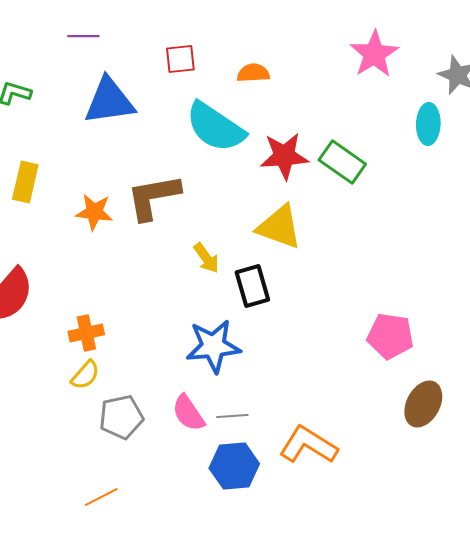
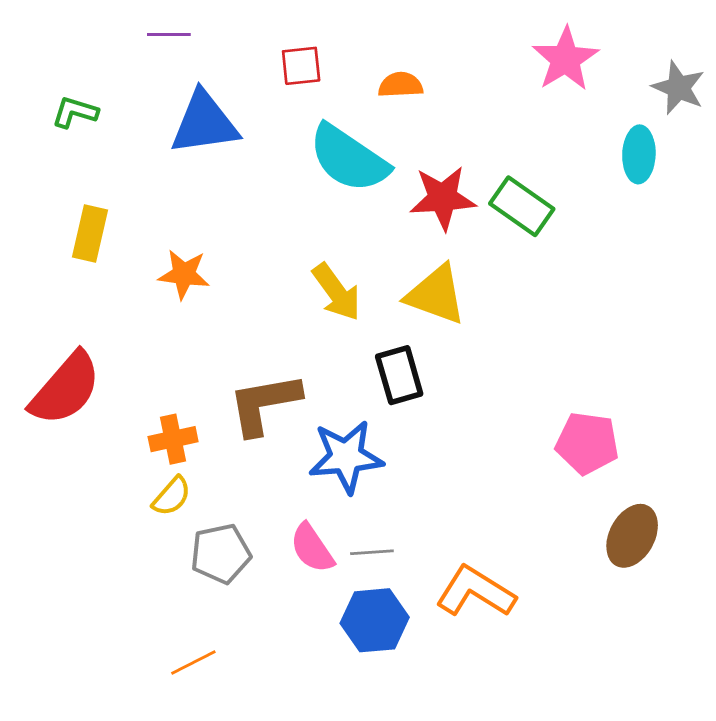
brown L-shape: (153, 197) -> (264, 404), moved
yellow arrow: (206, 258) -> (336, 292), moved, size x1.4

